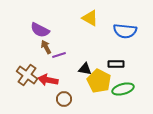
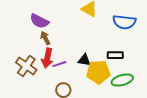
purple line: (59, 55) -> (59, 64), moved
red arrow: (48, 80) -> (47, 58), moved, turned -90
yellow pentagon: (99, 81) -> (98, 72), turned -30

